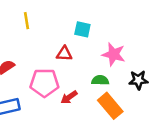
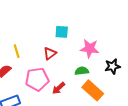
yellow line: (27, 21) -> (17, 51), moved
red triangle: (64, 54) -> (50, 54), turned -32

